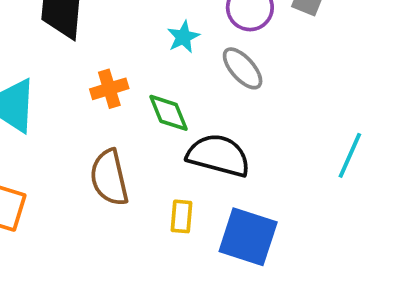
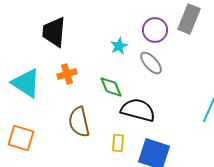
orange cross: (109, 89) -> (67, 74), moved

